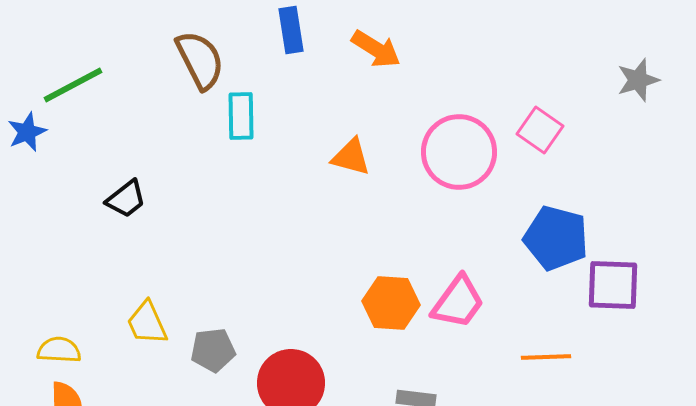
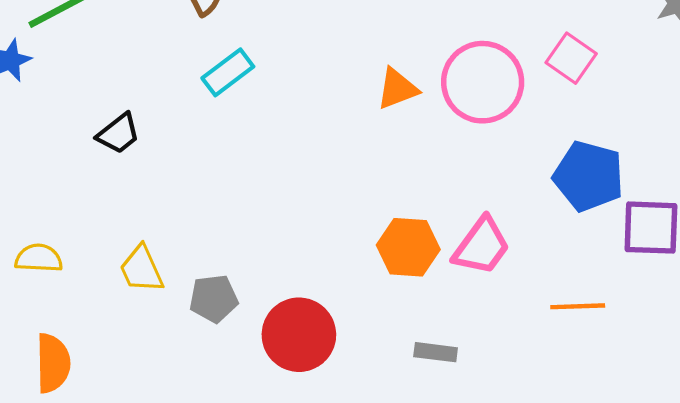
cyan rectangle: (241, 116) -> (228, 72), moved, turned 54
orange triangle: (351, 157) -> (397, 89), moved, turned -36
yellow semicircle: (59, 350) -> (39, 258), moved

